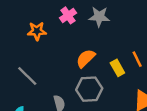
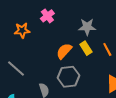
gray star: (99, 17) -> (87, 27), moved
yellow rectangle: (117, 68) -> (86, 48), moved

